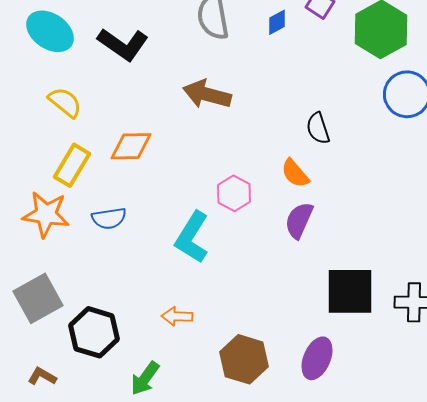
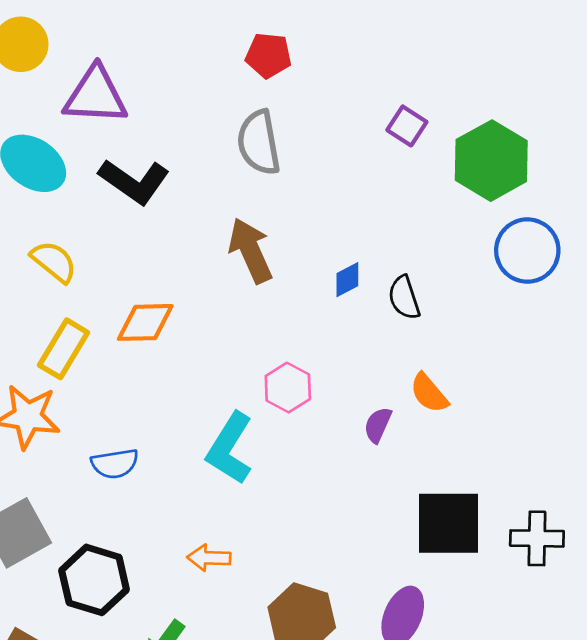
blue diamond: (277, 22) -> (347, 280), moved
brown arrow: (207, 94) -> (250, 251), turned 51
orange semicircle: (295, 173) -> (429, 393), moved
blue semicircle: (109, 218) -> (115, 464), moved
purple semicircle: (299, 220) -> (378, 425), size x0.7

